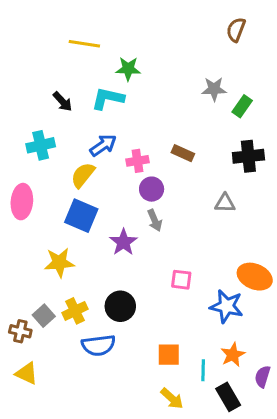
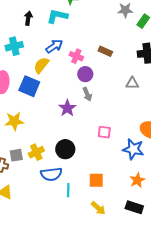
black arrow: (62, 102) -> (28, 18), turned -128
pink cross: (138, 161) -> (76, 56), turned 32
blue square: (81, 216) -> (29, 86), moved
yellow star: (59, 262) -> (14, 121), moved
gray square: (44, 316) -> (16, 155), turned 32
cyan line: (203, 370) -> (68, 190), moved
black rectangle: (228, 397) -> (134, 207), turned -42

